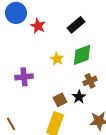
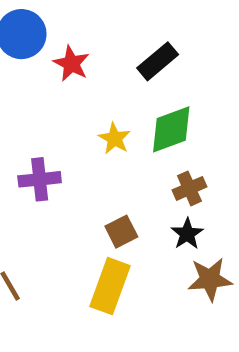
black star: (79, 97) -> (187, 234), moved

